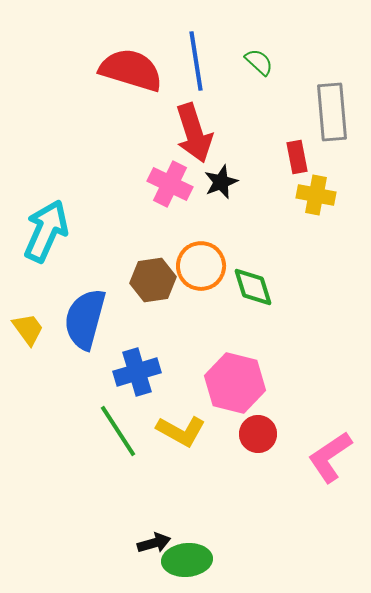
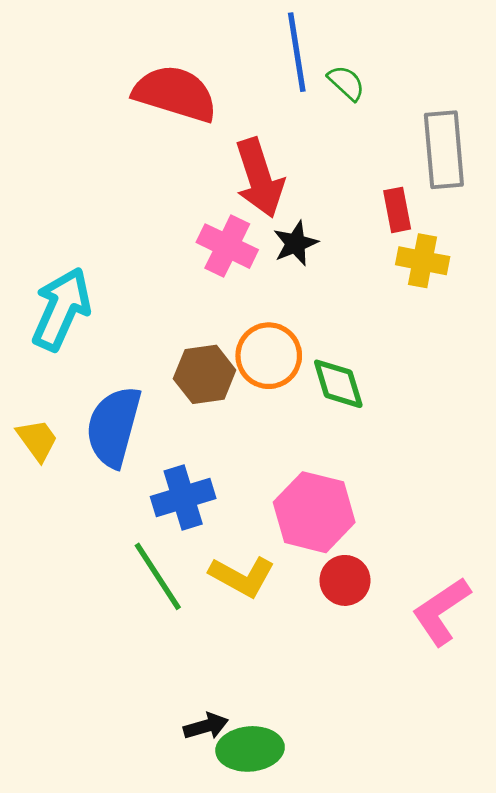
blue line: (196, 61) -> (297, 52), moved

